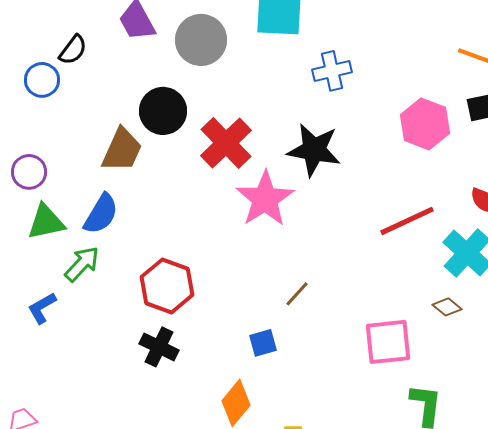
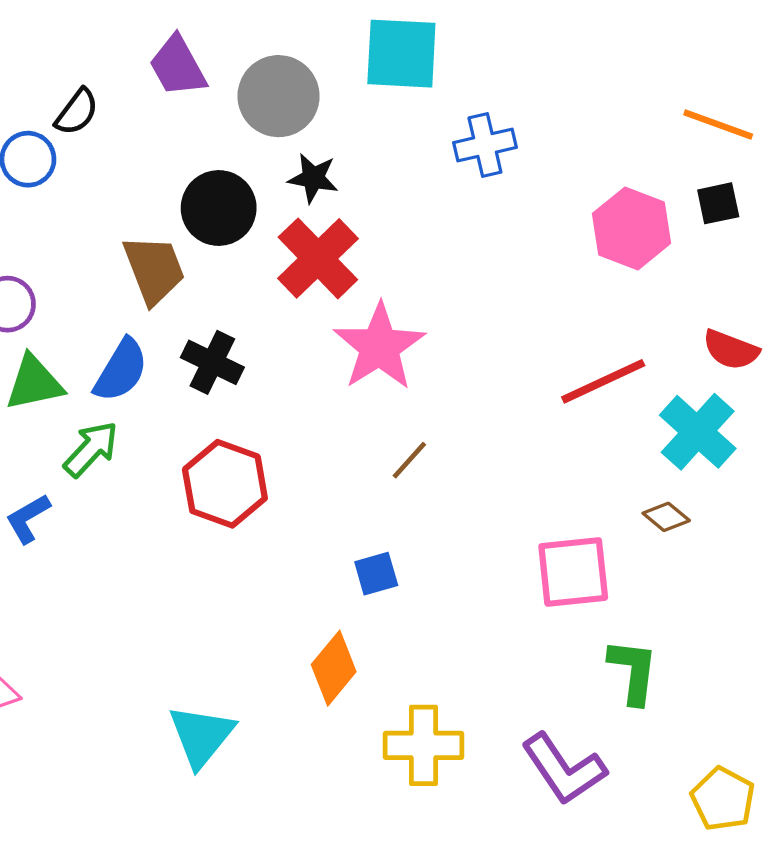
brown trapezoid: (122, 150) -> (154, 269), turned -45
black star: (314, 150) -> (313, 178), moved, size x0.6
brown line: (297, 294) -> (409, 460), moved
black cross: (159, 347) -> (212, 362), moved

